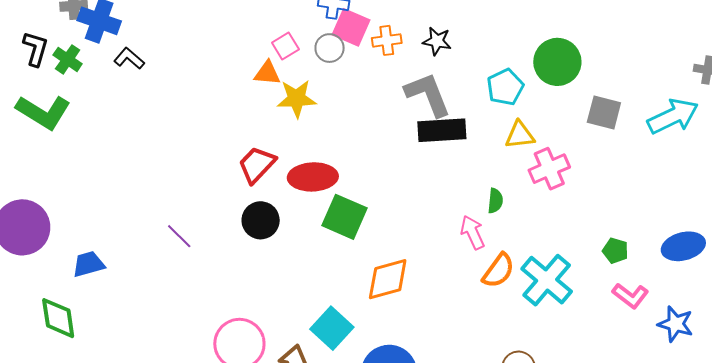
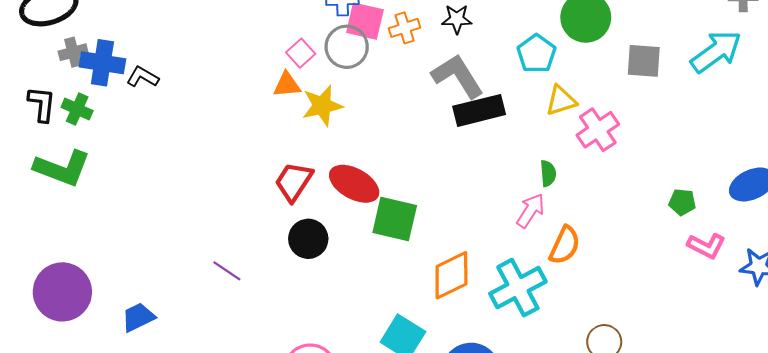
gray circle: (330, 48) -> (347, 47), size x1.4
black L-shape: (129, 58) -> (143, 77), moved
red ellipse: (313, 177) -> (354, 184), turned 42
pink arrow: (473, 232) -> (531, 211), turned 68
cyan cross: (547, 280) -> (518, 288), moved, turned 32

